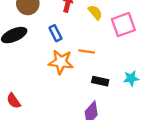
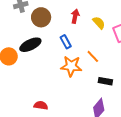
orange line: (87, 52) -> (93, 56), turned 40
red semicircle: (14, 101) -> (41, 105), moved, turned 136

